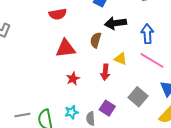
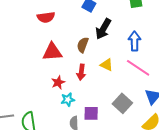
black arrow: (116, 23) -> (103, 29), turned -55
red arrow: (105, 72) -> (81, 72), moved
purple square: (107, 108) -> (91, 113), turned -35
cyan star: (71, 112) -> (68, 100), moved

